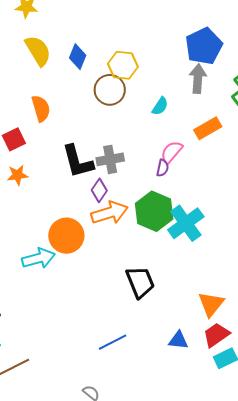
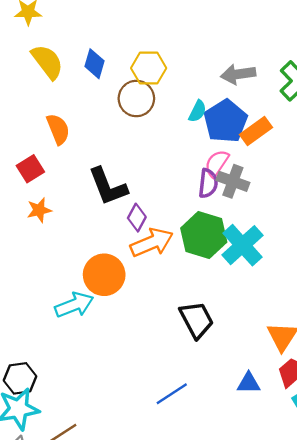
blue pentagon: (204, 46) -> (226, 121), moved
gray arrow: (198, 79) -> (238, 74), turned -96
gray cross: (110, 159) -> (233, 181), moved, turned 36
purple semicircle: (162, 168) -> (208, 183), size x1.4

